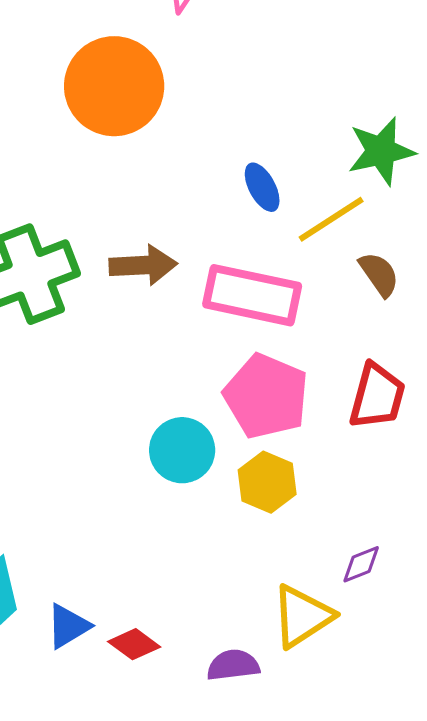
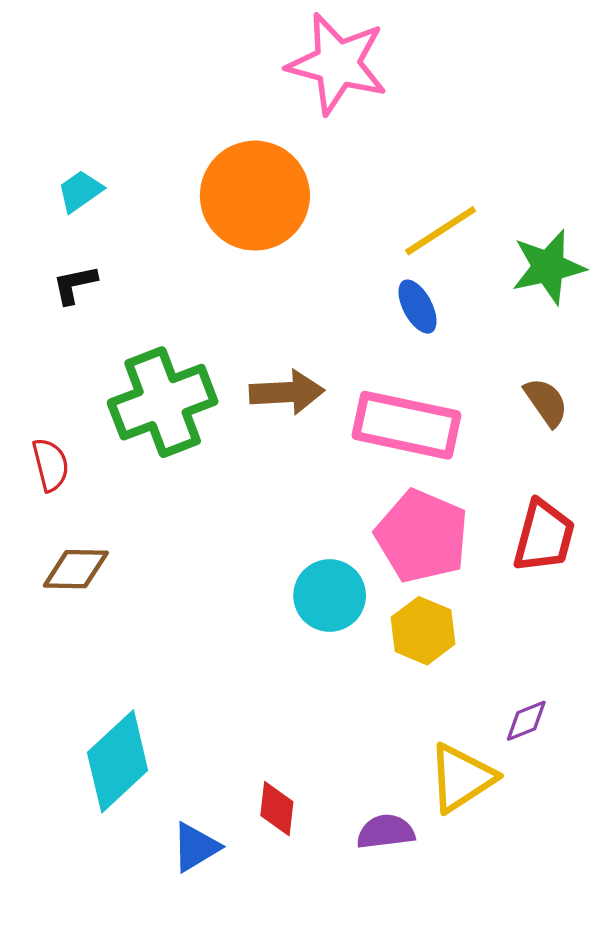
yellow line: (331, 219) -> (441, 231), moved
blue triangle: (68, 626) -> (196, 847), moved
red diamond: (134, 644) -> (277, 809), turned 60

